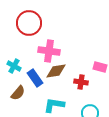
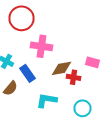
brown diamond: (56, 71) -> (62, 68), moved

